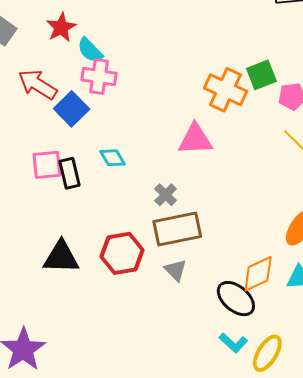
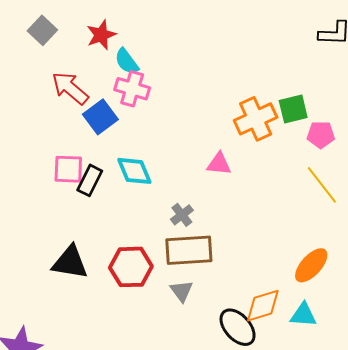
orange cross: (225, 90) -> (256, 119), turned 33
pink triangle: (195, 139) -> (219, 164), size x0.7
cyan diamond: (112, 158) -> (134, 171), size x1.4
black rectangle: (70, 173) -> (90, 180), turned 32

